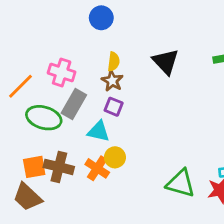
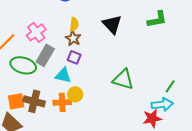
pink cross: (62, 73) -> (36, 32), turned 36
orange cross: (97, 168) -> (62, 102), turned -36
green triangle: (181, 183) -> (123, 79), moved

